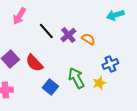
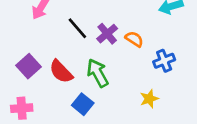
blue cross: (110, 64) -> (164, 61), moved
green arrow: (76, 78) -> (98, 73), moved

